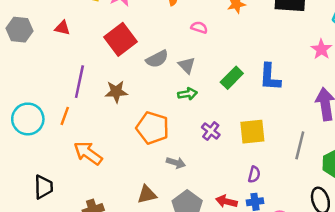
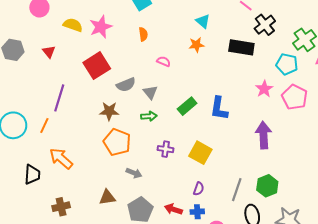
red triangle: (62, 28) -> (49, 52), turned 32
brown star: (116, 92) -> (109, 111), moved
purple cross: (211, 131) -> (166, 149), turned -35
yellow square: (252, 132) -> (200, 153), turned 30
gray line: (300, 145) -> (237, 190), moved
black trapezoid: (44, 187) -> (32, 175), moved

